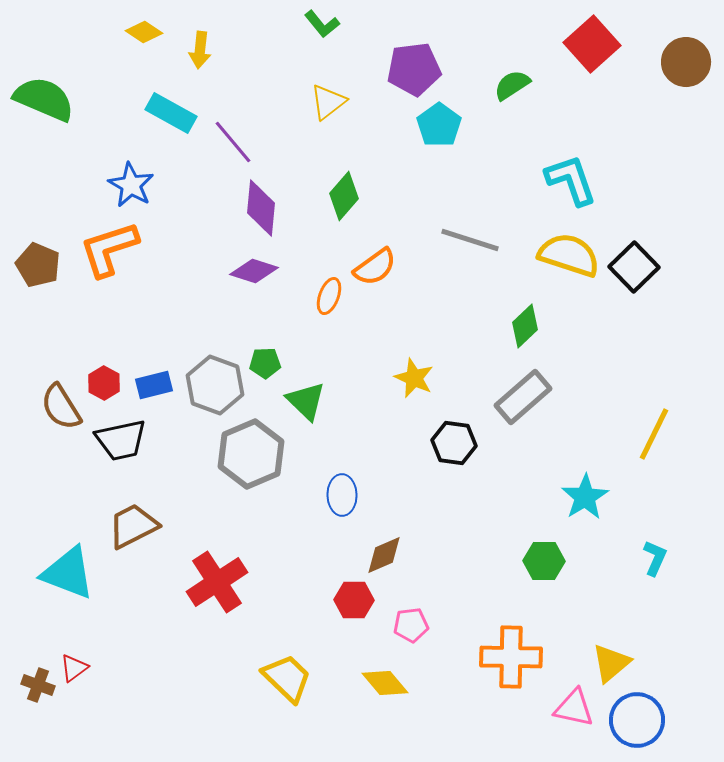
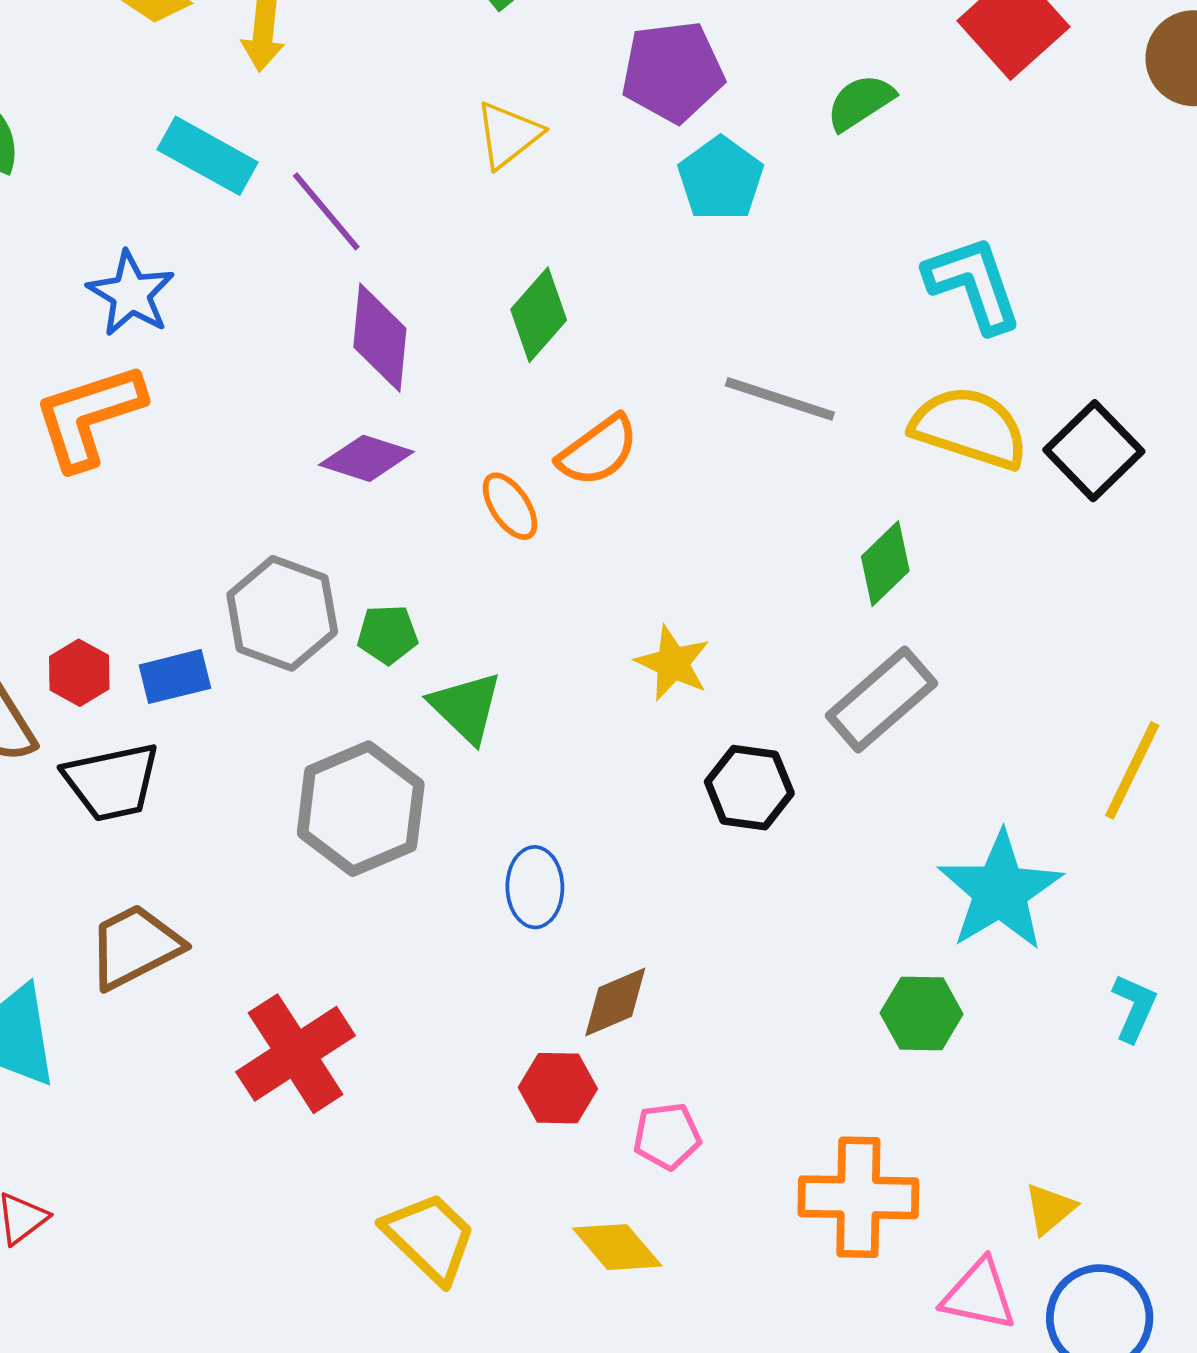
orange ellipse: (329, 296) -> (510, 506), turned -54
gray hexagon: (215, 385) -> (282, 613), moved
cyan star: (585, 497) -> (1000, 891), size x1.4
yellow triangle: (611, 663) -> (1050, 1209), size x0.7

